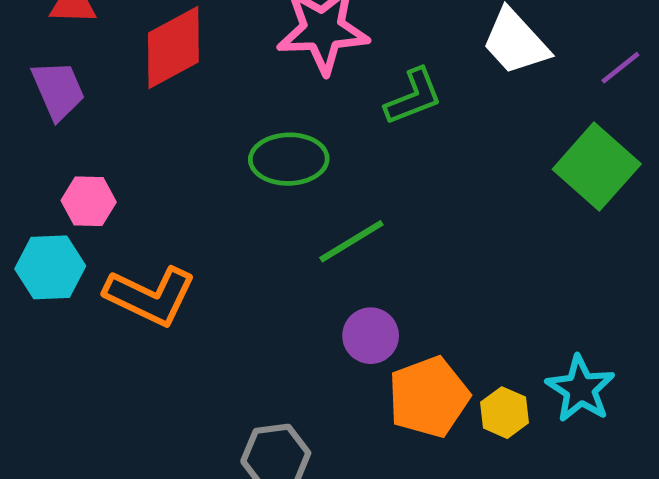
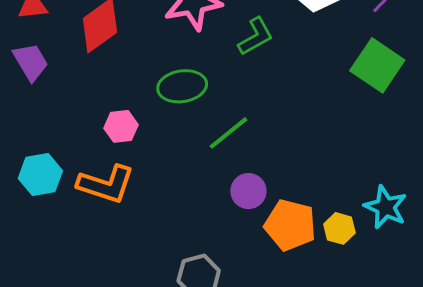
pink hexagon: (89, 201) -> (121, 126), moved
orange pentagon: (429, 397) -> (290, 225), turned -30

